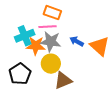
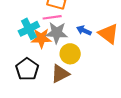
yellow circle: (51, 64) -> (70, 54), moved
brown triangle: (63, 80) -> (60, 74), moved

